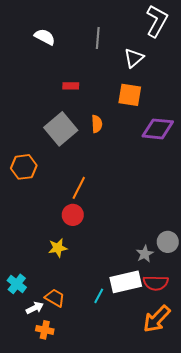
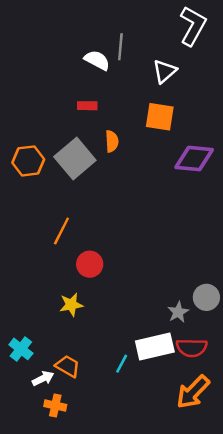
white semicircle: (45, 37) -> (97, 60), moved
orange semicircle: (97, 124) -> (112, 141), moved
orange hexagon: (24, 167) -> (28, 161), moved
orange line: (79, 188) -> (61, 231), moved

